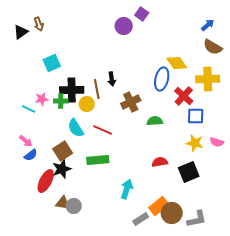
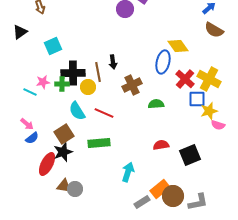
black triangle: (21, 32) -> (20, 32), moved
yellow cross: (208, 79) -> (209, 79), moved, turned 30
yellow star: (195, 143) -> (209, 111), moved, turned -30

